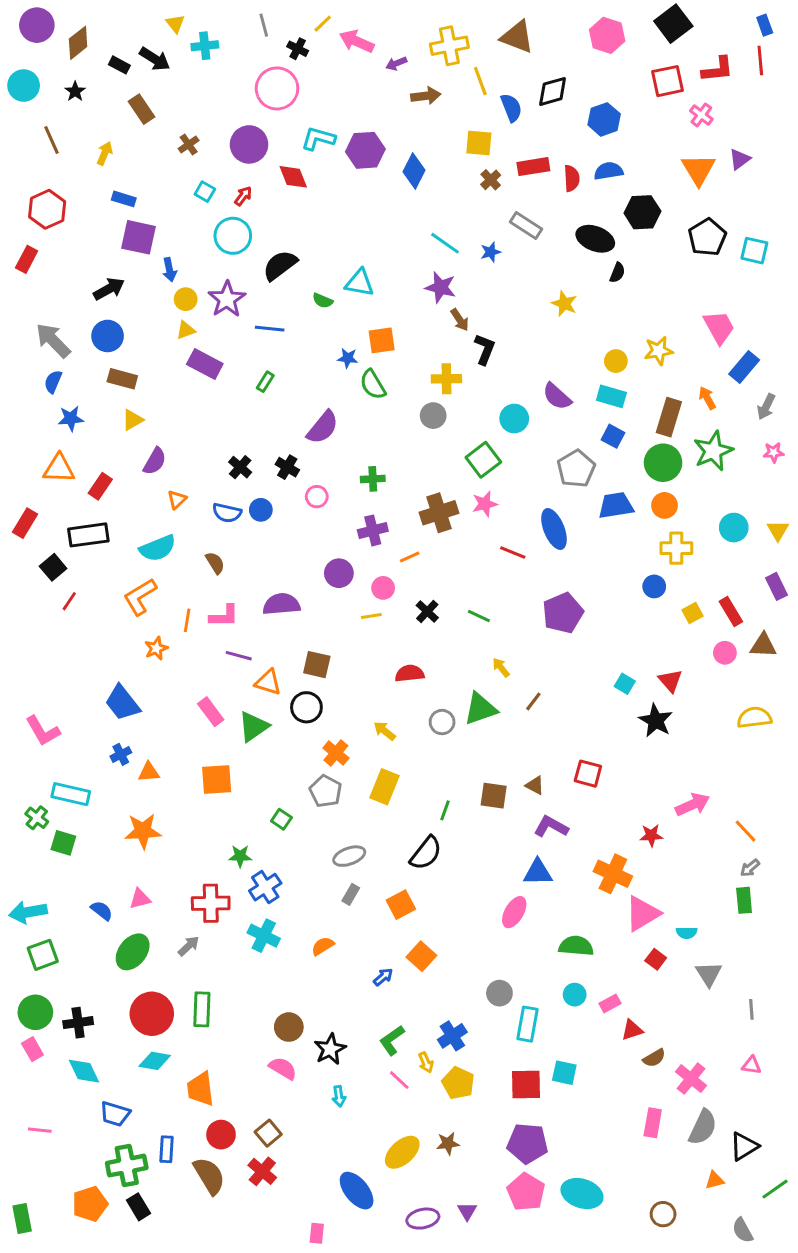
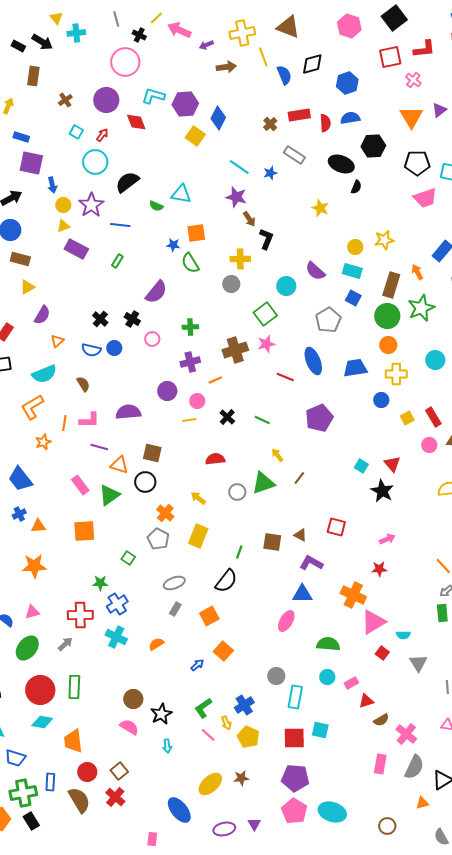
brown rectangle: (141, 109) -> (33, 76), turned 42
yellow square: (479, 143) -> (195, 136), moved, turned 30
black pentagon: (707, 237) -> (417, 163), turned 30
pink trapezoid: (719, 327) -> (425, 198), moved, turned 100
blue trapezoid: (616, 505) -> (355, 368), moved
pink arrow: (693, 805) -> (387, 539), moved, size x0.7

